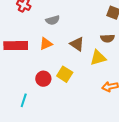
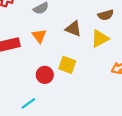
orange triangle: (46, 44) -> (39, 36), turned -32
cyan line: (24, 100) -> (28, 103), turned 48

